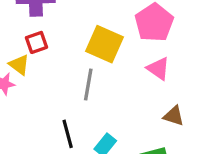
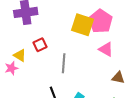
red square: (37, 42) -> (40, 45), moved
yellow square: (104, 44) -> (82, 25), moved

